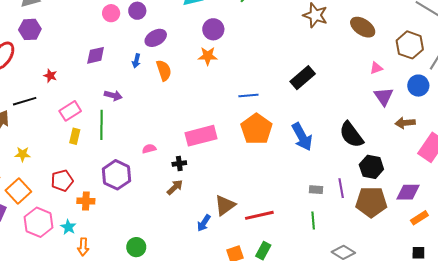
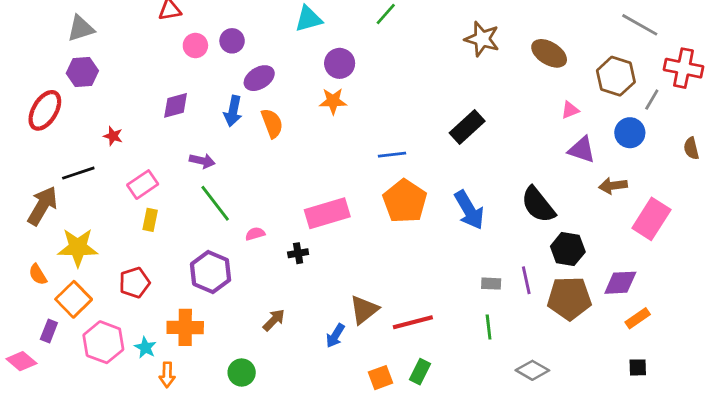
blue arrow: (136, 61) -> (233, 111), size x1.5
purple triangle: (384, 96) -> (582, 150), turned -35
green line: (101, 125) -> (215, 203), moved, turned -36
yellow star: (23, 154) -> (78, 247), size x1.8
brown arrow: (175, 187) -> (274, 320), moved
orange cross: (86, 201) -> (185, 327), moved, size x1.4

